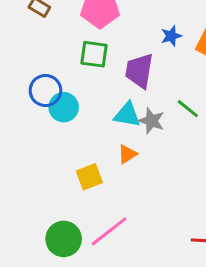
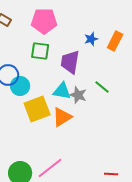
orange triangle: (127, 154) -> (62, 117), size x1.5
yellow square: (89, 177) -> (37, 109), moved, size x1.5

